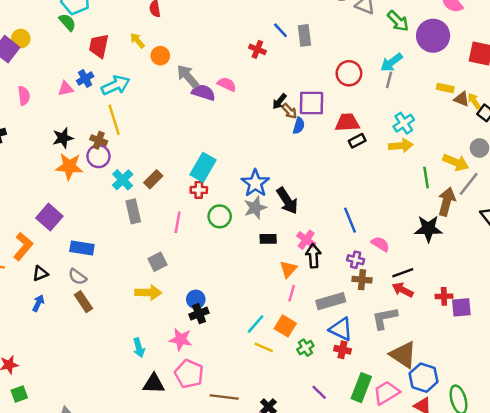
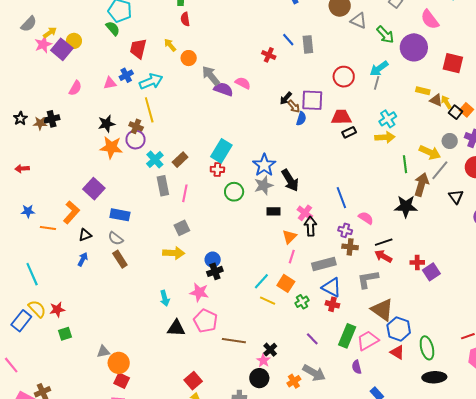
pink semicircle: (24, 96) -> (75, 88), turned 35
pink line: (178, 222) -> (185, 193), moved
purple square: (461, 307) -> (431, 272), turned -30

